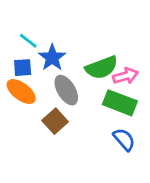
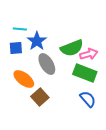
cyan line: (28, 41) -> (20, 29), turned -32
orange ellipse: (21, 92) -> (24, 79), moved
brown square: (55, 121) -> (40, 97), moved

